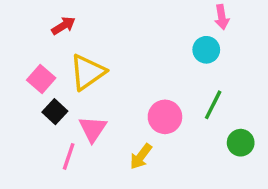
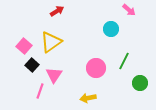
pink arrow: (222, 17) -> (129, 10), turned -40
red arrow: (63, 26) -> (57, 11), moved
cyan circle: (206, 50) -> (111, 29), moved
yellow arrow: (141, 156) -> (88, 98), moved, turned 42

